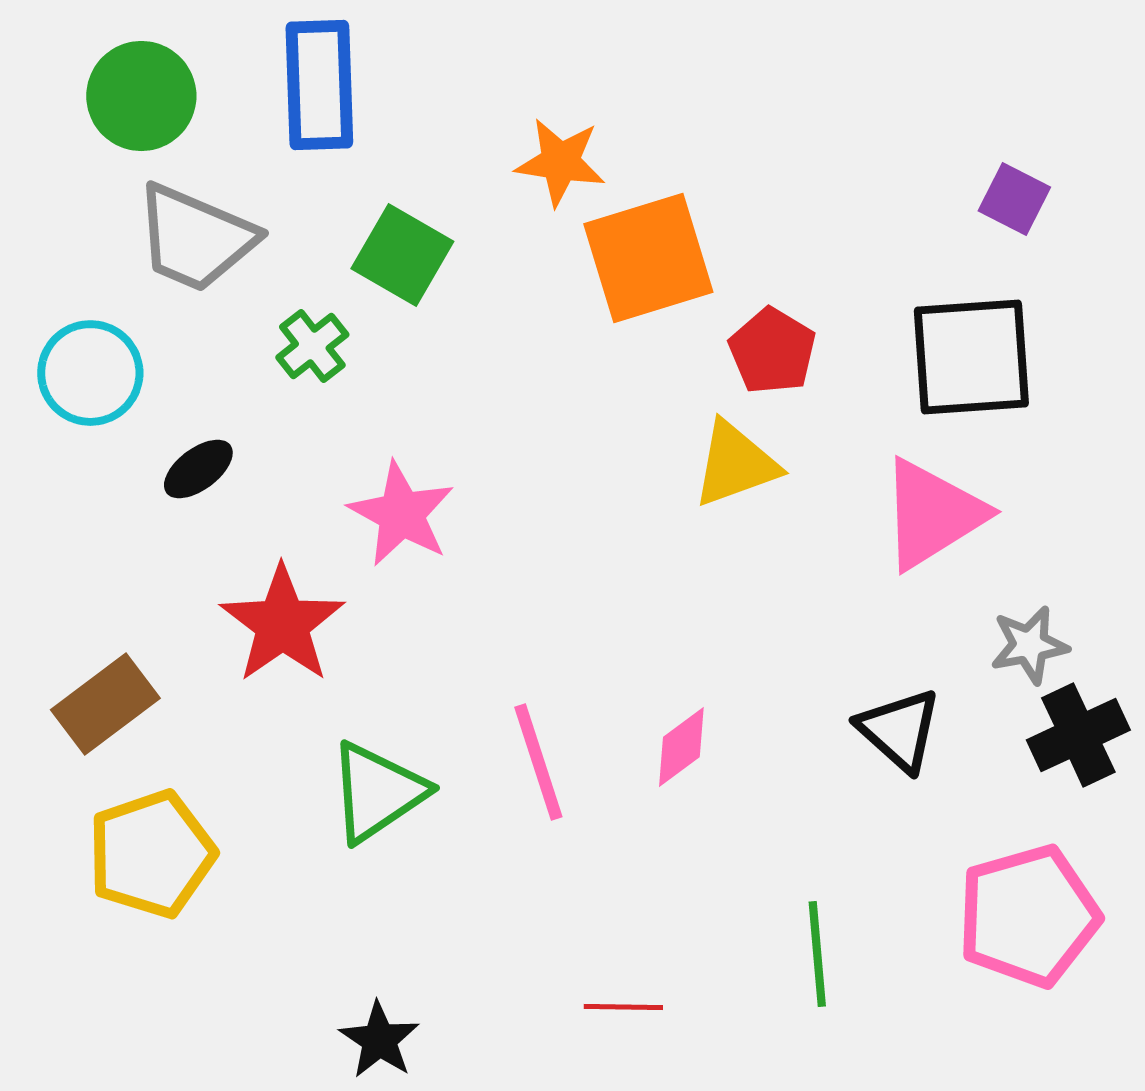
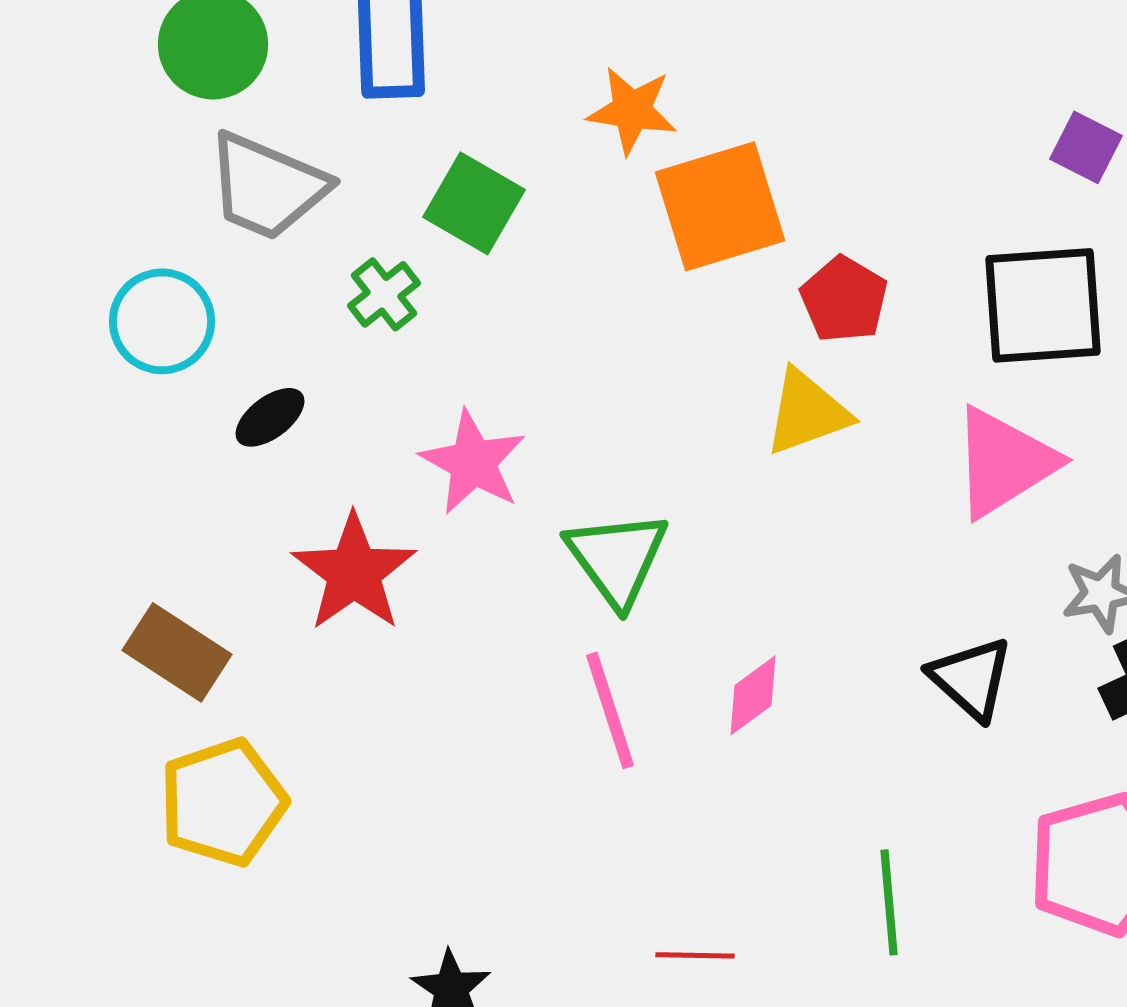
brown rectangle: (105, 704) -> (177, 652), turned 70
green triangle: (377, 792) -> (617, 558), moved, turned -32

